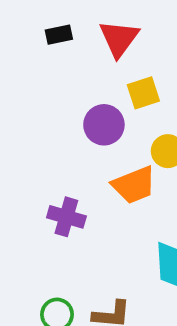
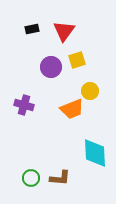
purple circle: (104, 125) -> (51, 67), moved
purple cross: (66, 217) -> (24, 105), moved

